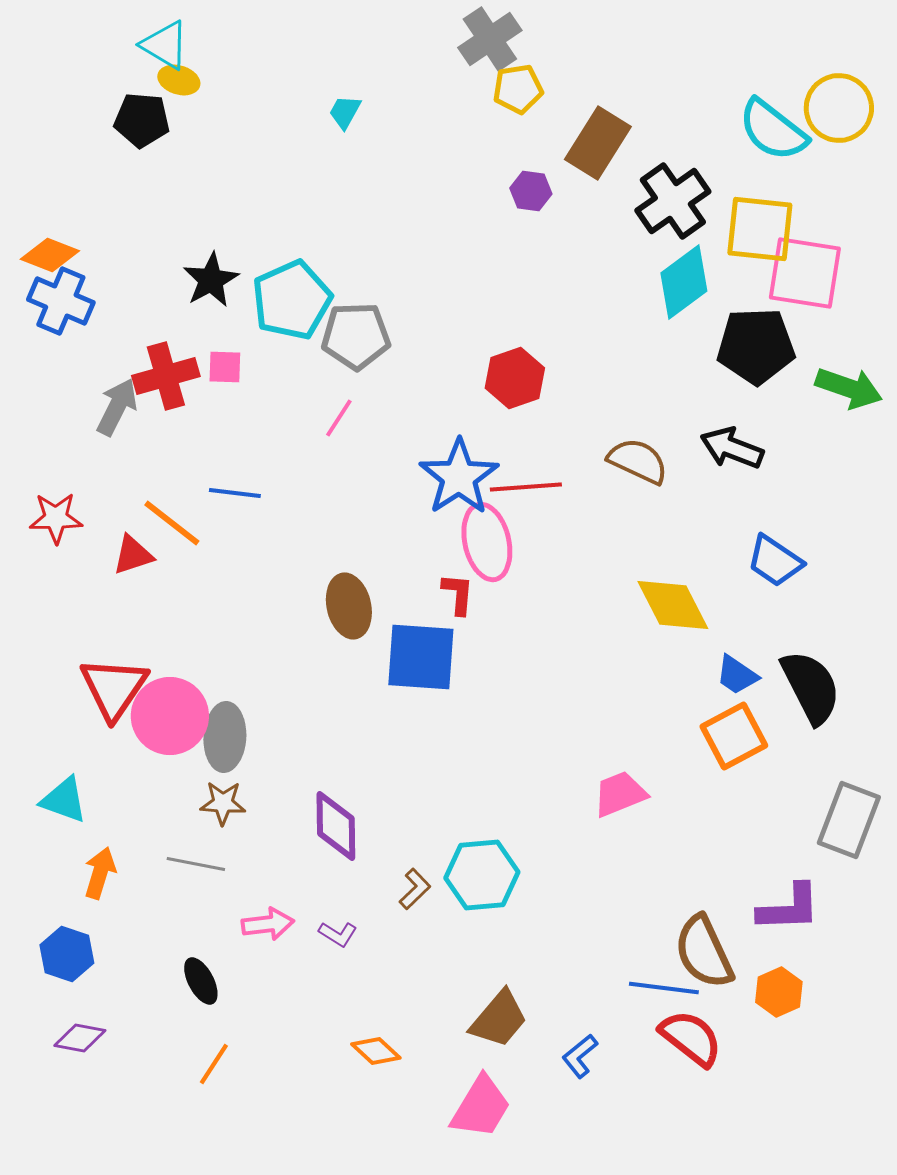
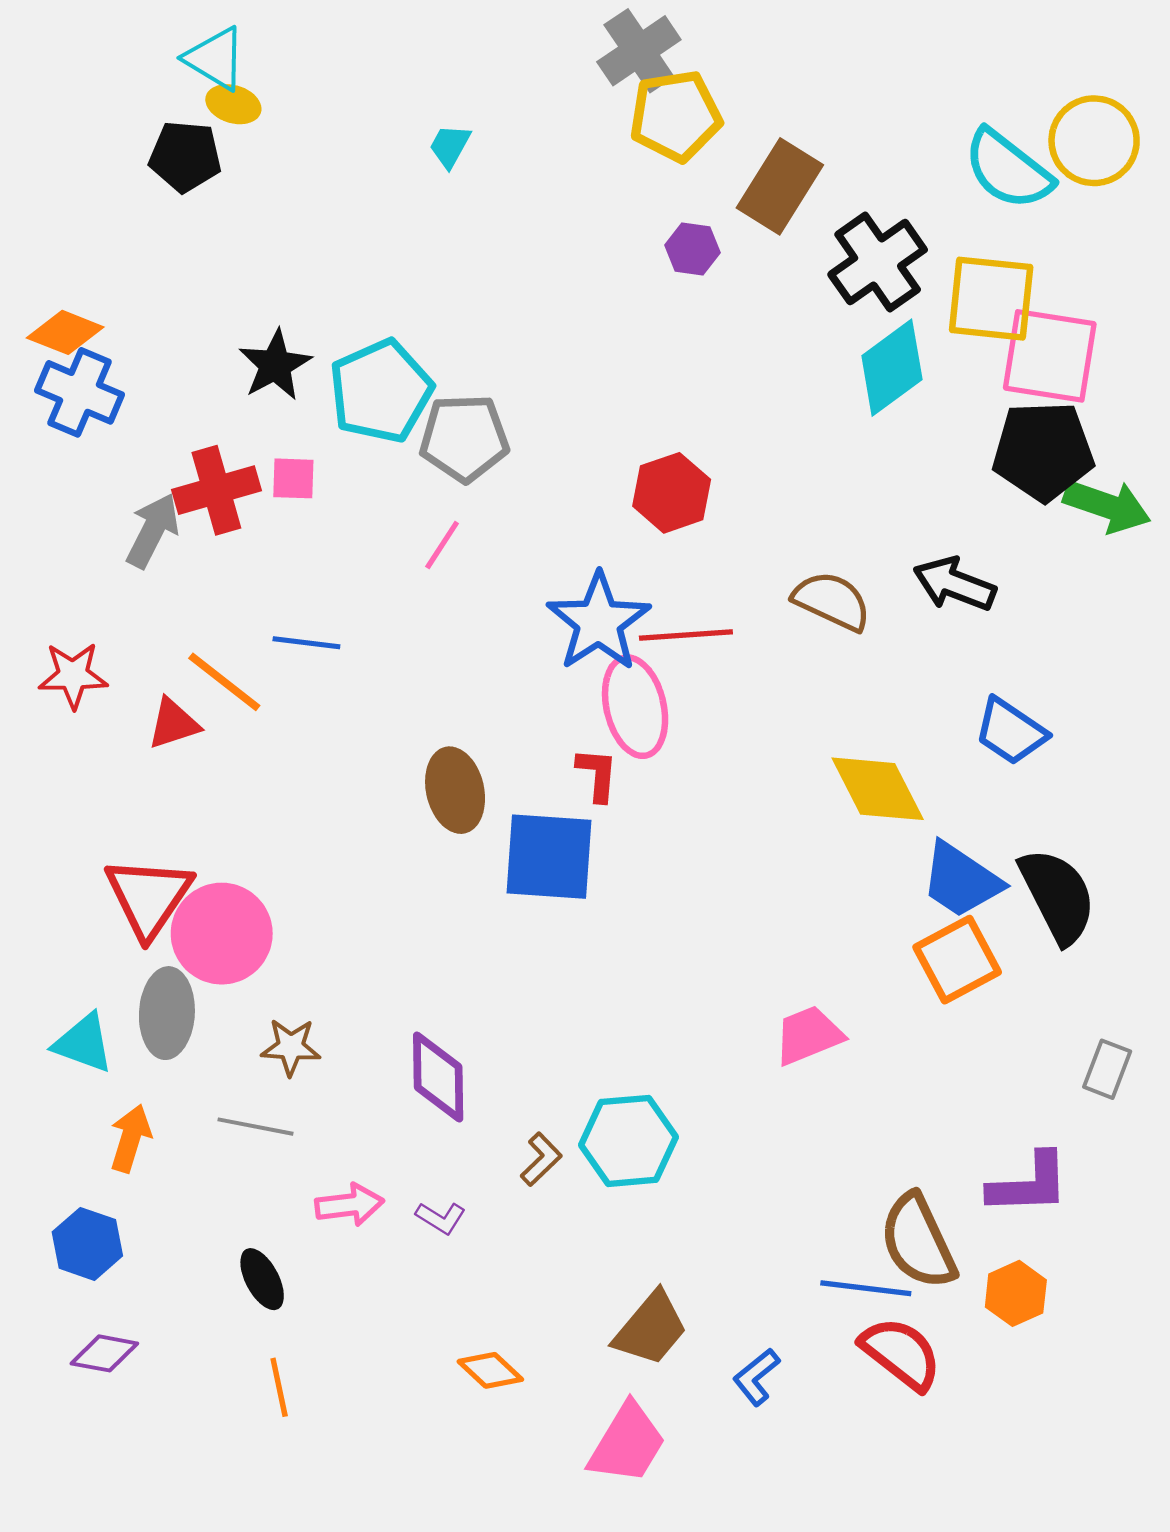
yellow pentagon: (518, 89) -> (675, 116), size x1.4
black pentagon: (756, 346) -> (1043, 451), moved
blue trapezoid: (737, 675) -> (961, 880), size x1.5
gray ellipse: (225, 737) -> (167, 1013), moved
gray rectangle: (849, 820) -> (1107, 1069), size x0.6
orange line: (214, 1064) -> (279, 1387), turned -45

